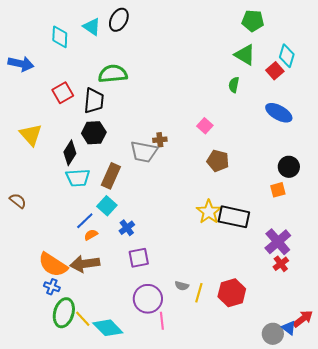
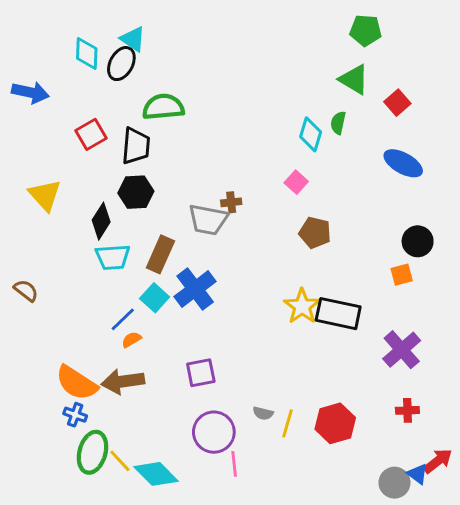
black ellipse: (119, 20) -> (121, 64), moved
cyan diamond: (287, 56) -> (311, 134), moved
blue cross: (127, 228) -> (195, 289), moved, size x1.8
red cross: (281, 264) -> (407, 410), moved, turned 35

